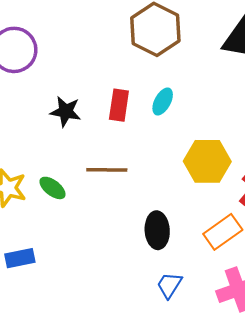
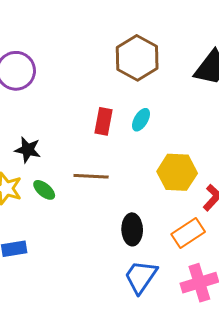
black star: (66, 111) -> (28, 150), moved
blue trapezoid: (169, 285) -> (141, 277), size x1.5

